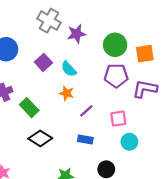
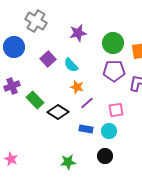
gray cross: (49, 21) -> (36, 21), moved
orange star: (67, 93) -> (77, 87), moved
black diamond: (40, 138) -> (58, 112), moved
cyan circle: (129, 142) -> (109, 131), moved

